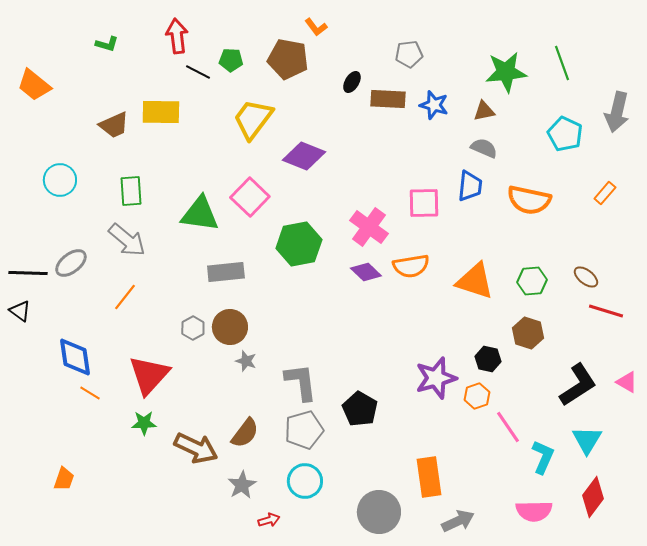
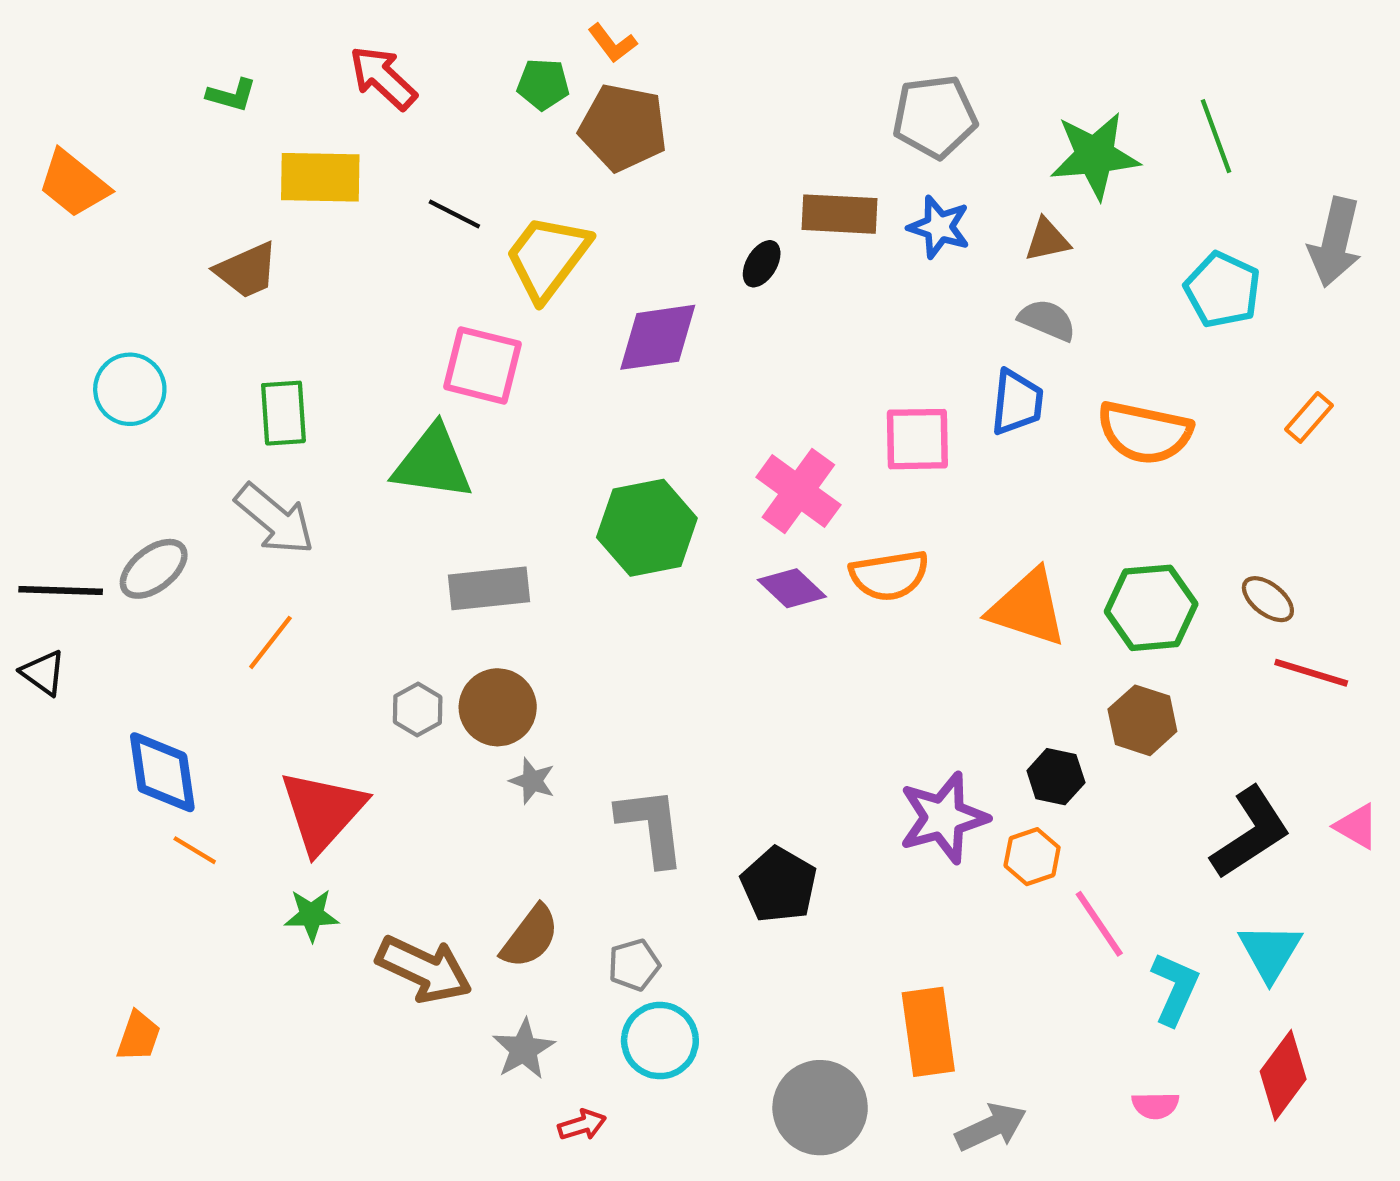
orange L-shape: (316, 27) -> (612, 43), moved
red arrow: (177, 36) -> (383, 78), turned -40
gray pentagon: (409, 54) -> (935, 117), moved, size x1.4
green pentagon: (231, 60) -> (543, 84), moved
black line: (198, 72) -> (454, 214), moved
black ellipse: (352, 82) -> (762, 264), moved
yellow rectangle: (161, 112) -> (320, 177), moved
purple diamond: (304, 156) -> (658, 337), turned -30
pink square: (250, 197) -> (483, 365), moved, turned -30
green hexagon: (532, 281) -> (1151, 608), size x1.4
gray pentagon: (304, 430) -> (634, 965), moved, size x0.6
pink semicircle: (534, 511) -> (1155, 1105), size x0.6

